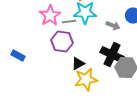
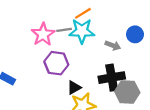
gray line: (69, 22) -> (64, 30), moved
black cross: (112, 55) -> (112, 78), turned -35

